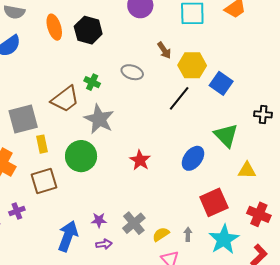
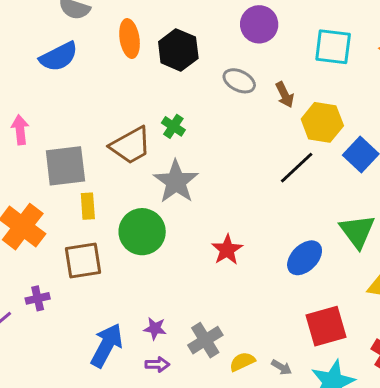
gray ellipse: (132, 72) -> (239, 81), moved
gray arrow: (188, 234) -> (282, 367), turned 112

